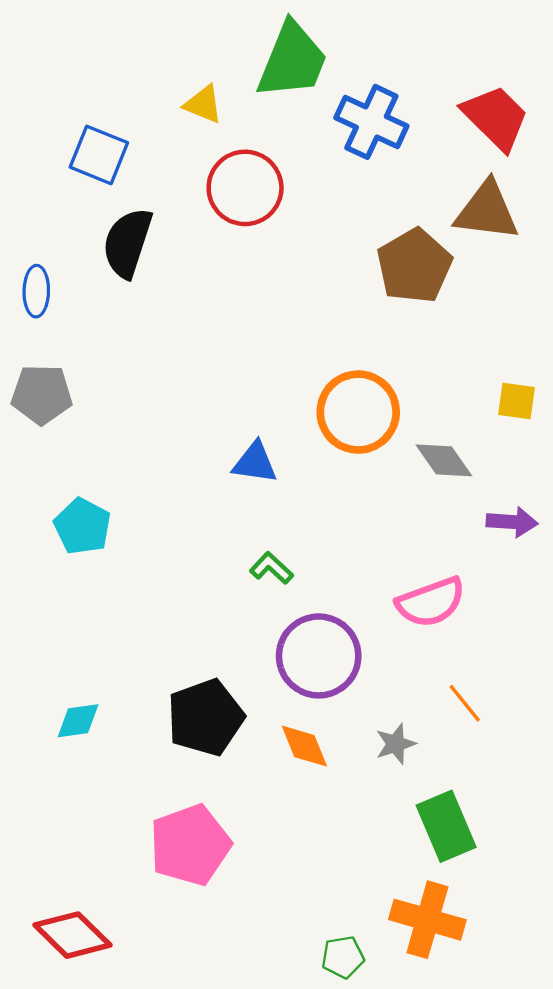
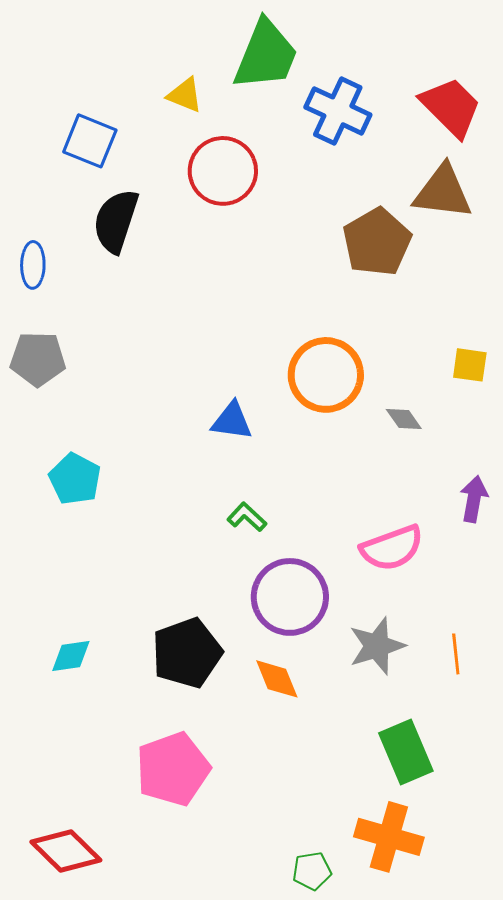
gray diamond: (444, 460) -> (404, 419), size x0.7
purple arrow: (512, 522) -> (474, 499), moved, turned -84
orange line: (465, 703) -> (456, 654), moved, turned 33
gray star: (396, 744) -> (377, 646), moved, size x1.5

